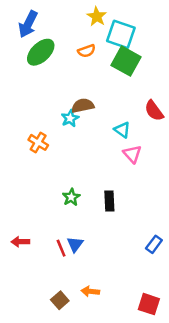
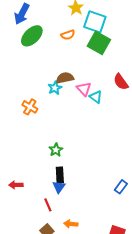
pink triangle: (132, 154) -> (84, 89), moved
black rectangle: (109, 201) -> (60, 175), moved
red line: (61, 248) -> (48, 205), moved

